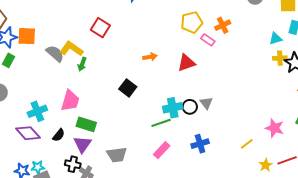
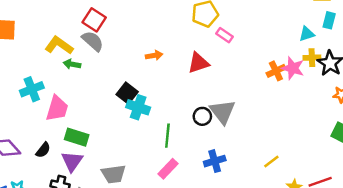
orange cross: (223, 25) -> (276, 71), moved
gray semicircle: (55, 54) -> (93, 41), moved
green arrow: (82, 64) -> (72, 64), turned 80
gray triangle: (206, 103) -> (222, 112), size x1.6
cyan cross: (173, 108) -> (138, 107), moved, turned 30
cyan cross: (37, 111) -> (32, 89), moved
green line: (161, 123) -> (167, 136), turned -66
pink star: (275, 128) -> (293, 68), moved

